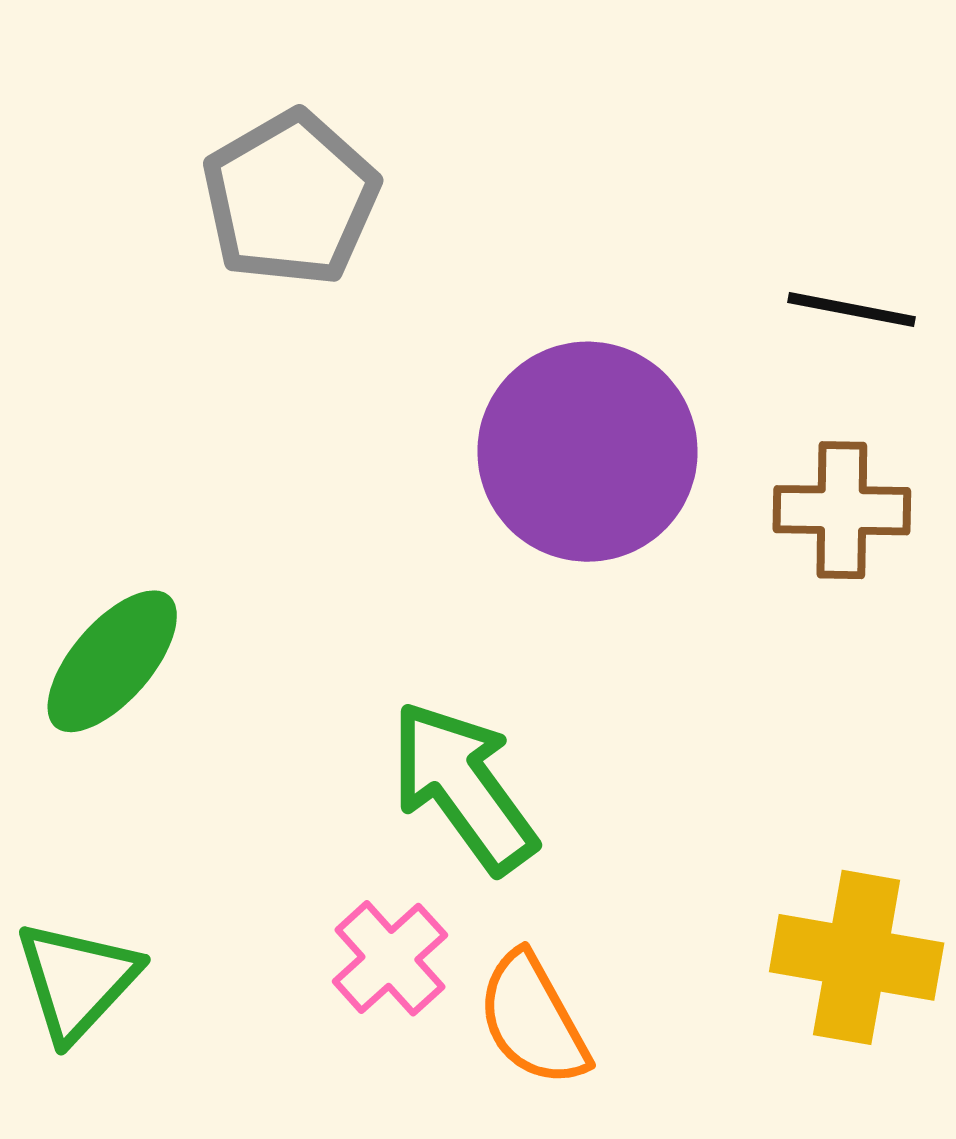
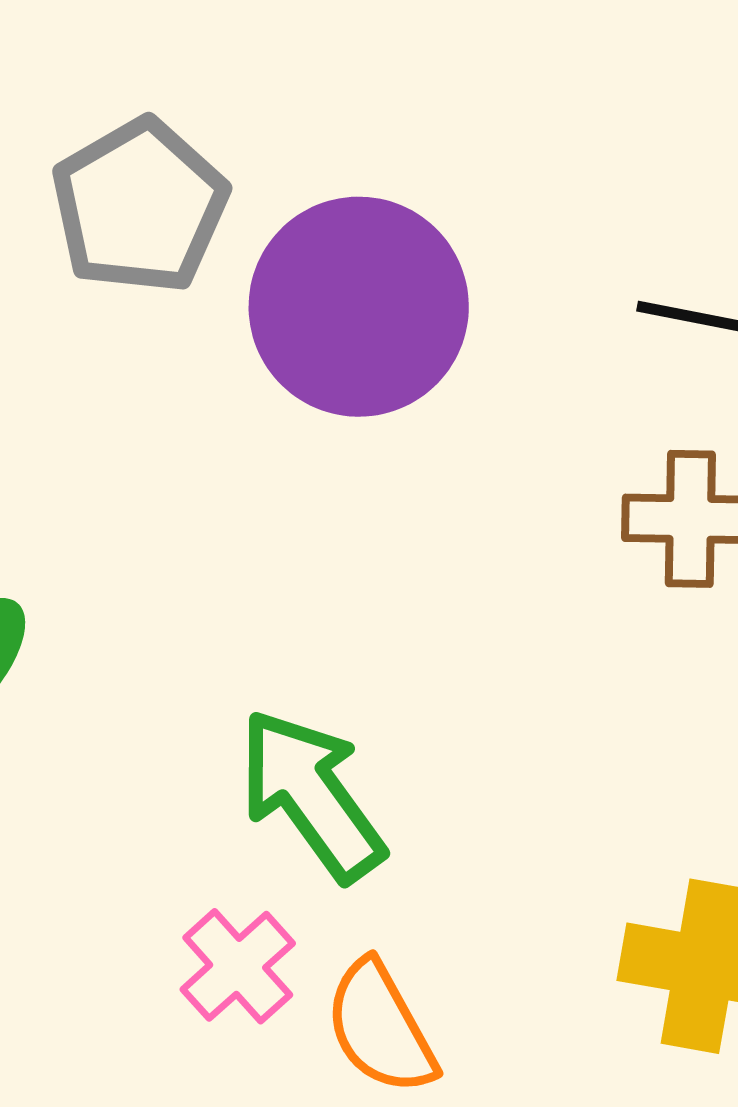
purple circle: (587, 452) -> (359, 307), moved

